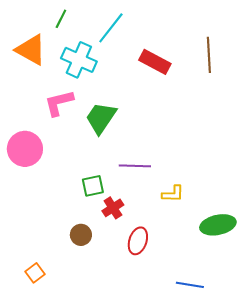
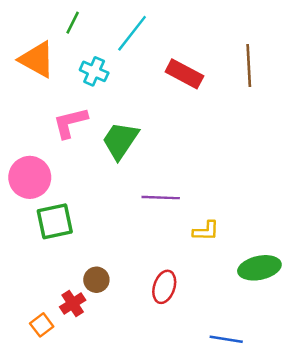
cyan cross: (79, 60) -> (94, 71), size x0.7
green square: (93, 186) -> (55, 221), moved, size x1.4
red cross: (113, 208) -> (73, 304), moved

